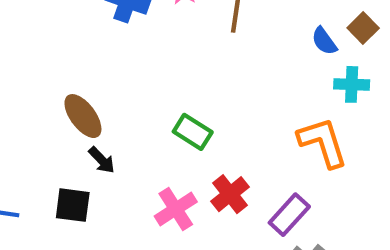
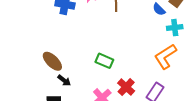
orange L-shape: (323, 142) -> (165, 56), turned -96

